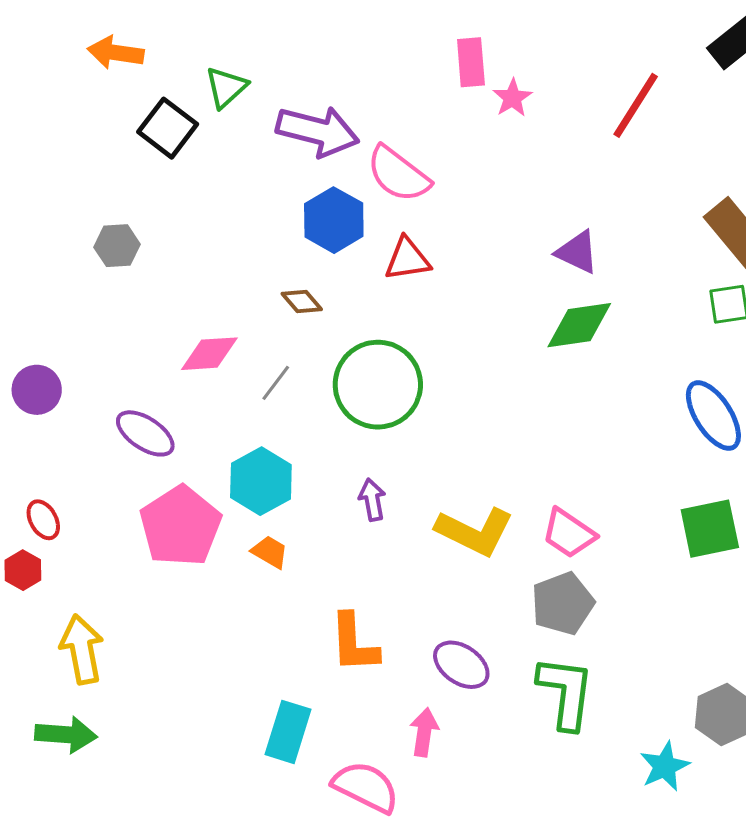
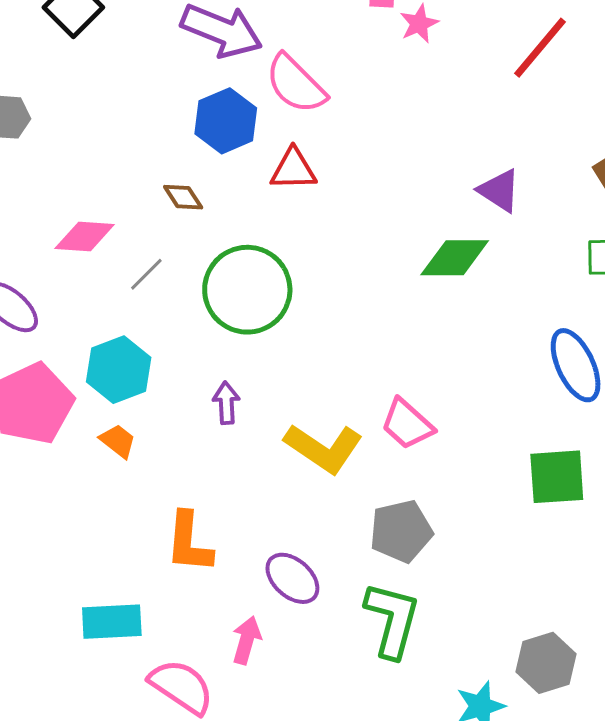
purple triangle: (577, 252) -> (499, 191), moved
pink trapezoid: (569, 533) -> (407, 424), moved
cyan rectangle: (288, 732) -> (112, 622), turned 62

